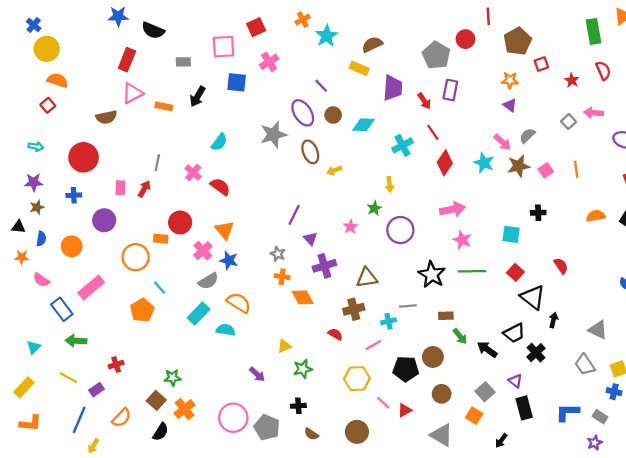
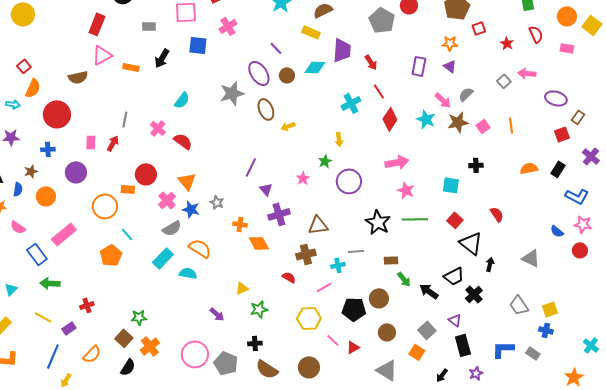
orange semicircle: (58, 80) -> (33, 88), moved, turned 96
purple rectangle: (450, 90) -> (419, 66), moved
cyan diamond: (363, 125) -> (315, 67), moved
brown star: (37, 207) -> (31, 171), moved
gray star: (278, 254) -> (217, 202), moved
gray triangle: (598, 330) -> (531, 258), moved
brown semicircle: (311, 434) -> (267, 369), size x1.6
purple star: (595, 443) -> (476, 373), moved

